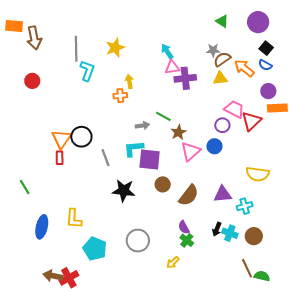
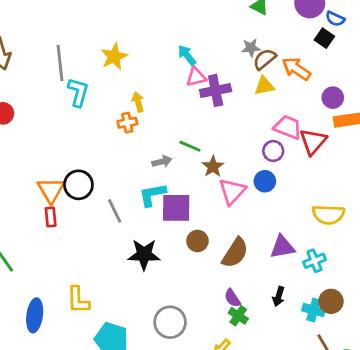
blue semicircle: (265, 65) -> (335, 19), moved
cyan cross: (230, 233) -> (314, 310), moved

